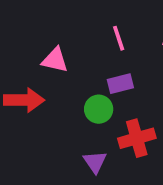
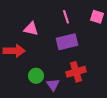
purple rectangle: (120, 84) -> (67, 42), size x1.5
green circle: (99, 109) -> (36, 76), moved

